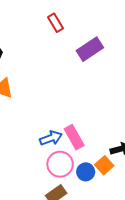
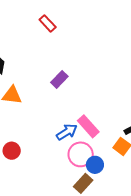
purple rectangle: (90, 49) -> (59, 79), moved, size x0.7
blue circle: (86, 172) -> (95, 165), moved

